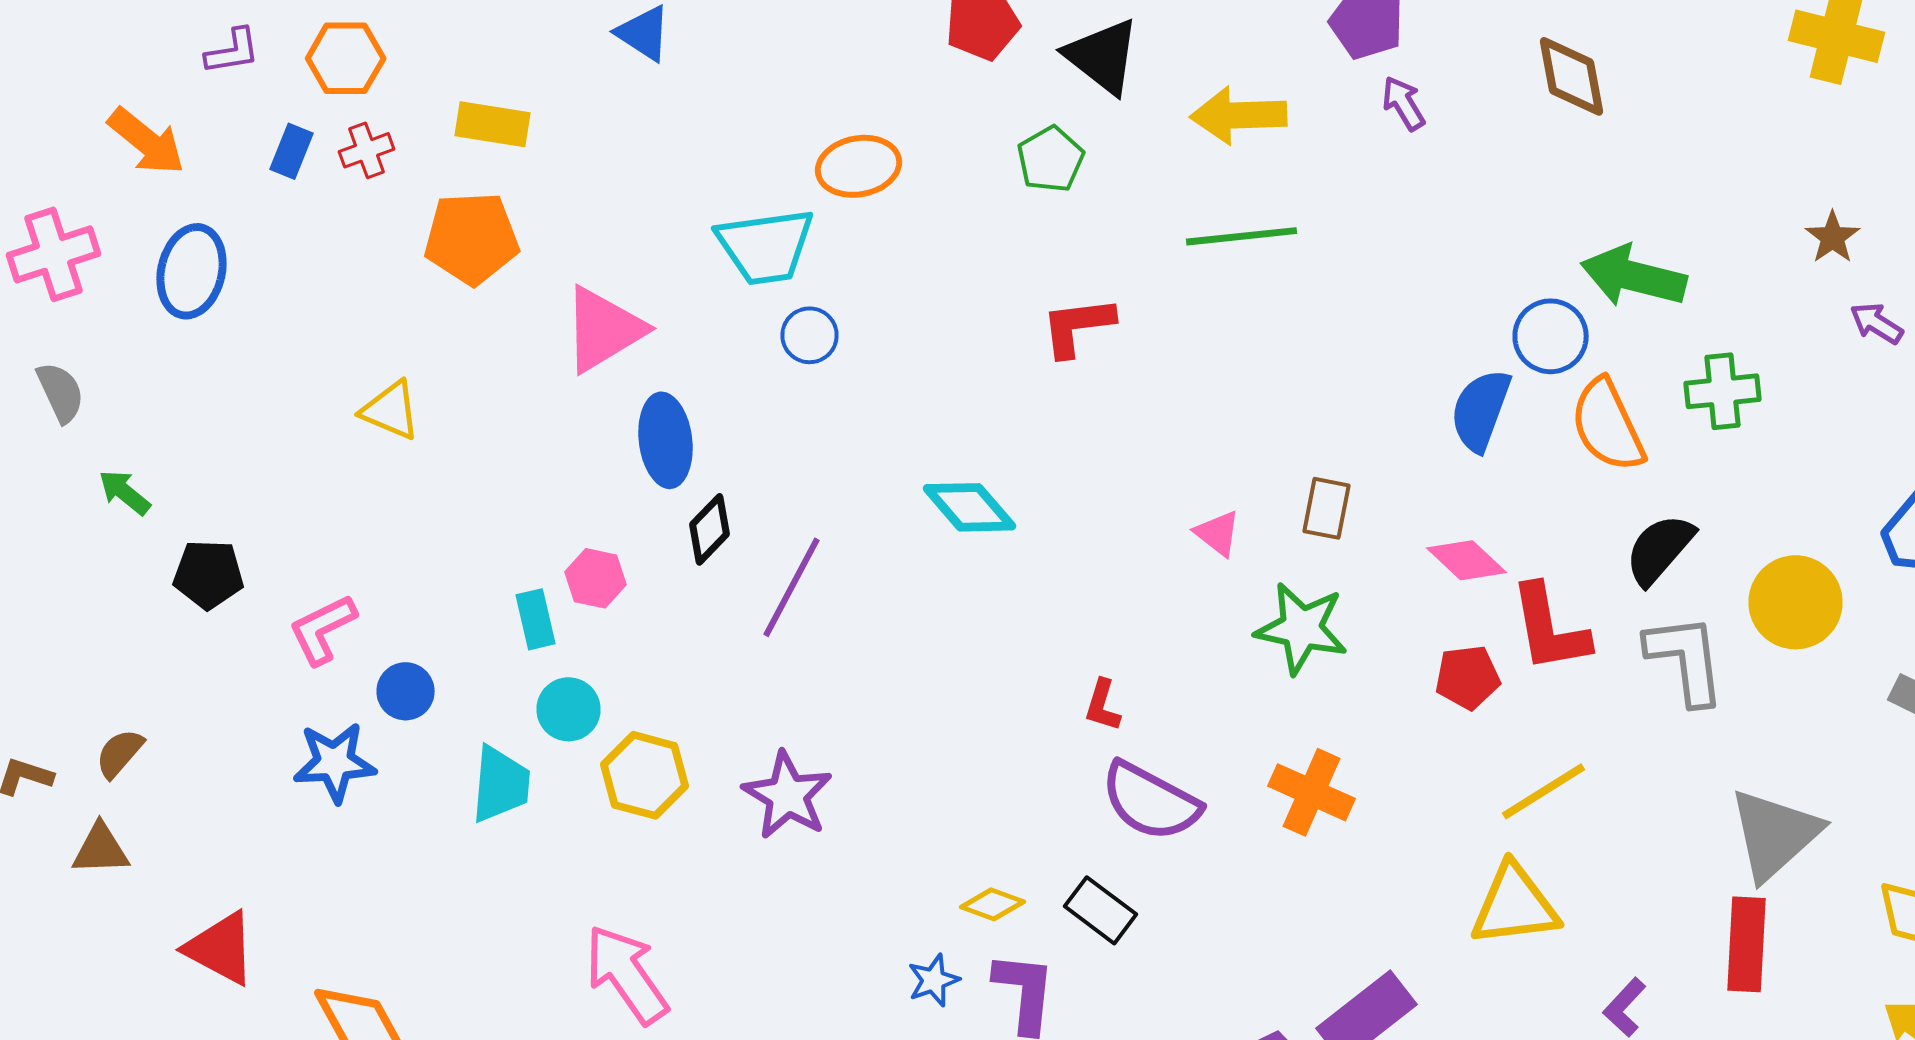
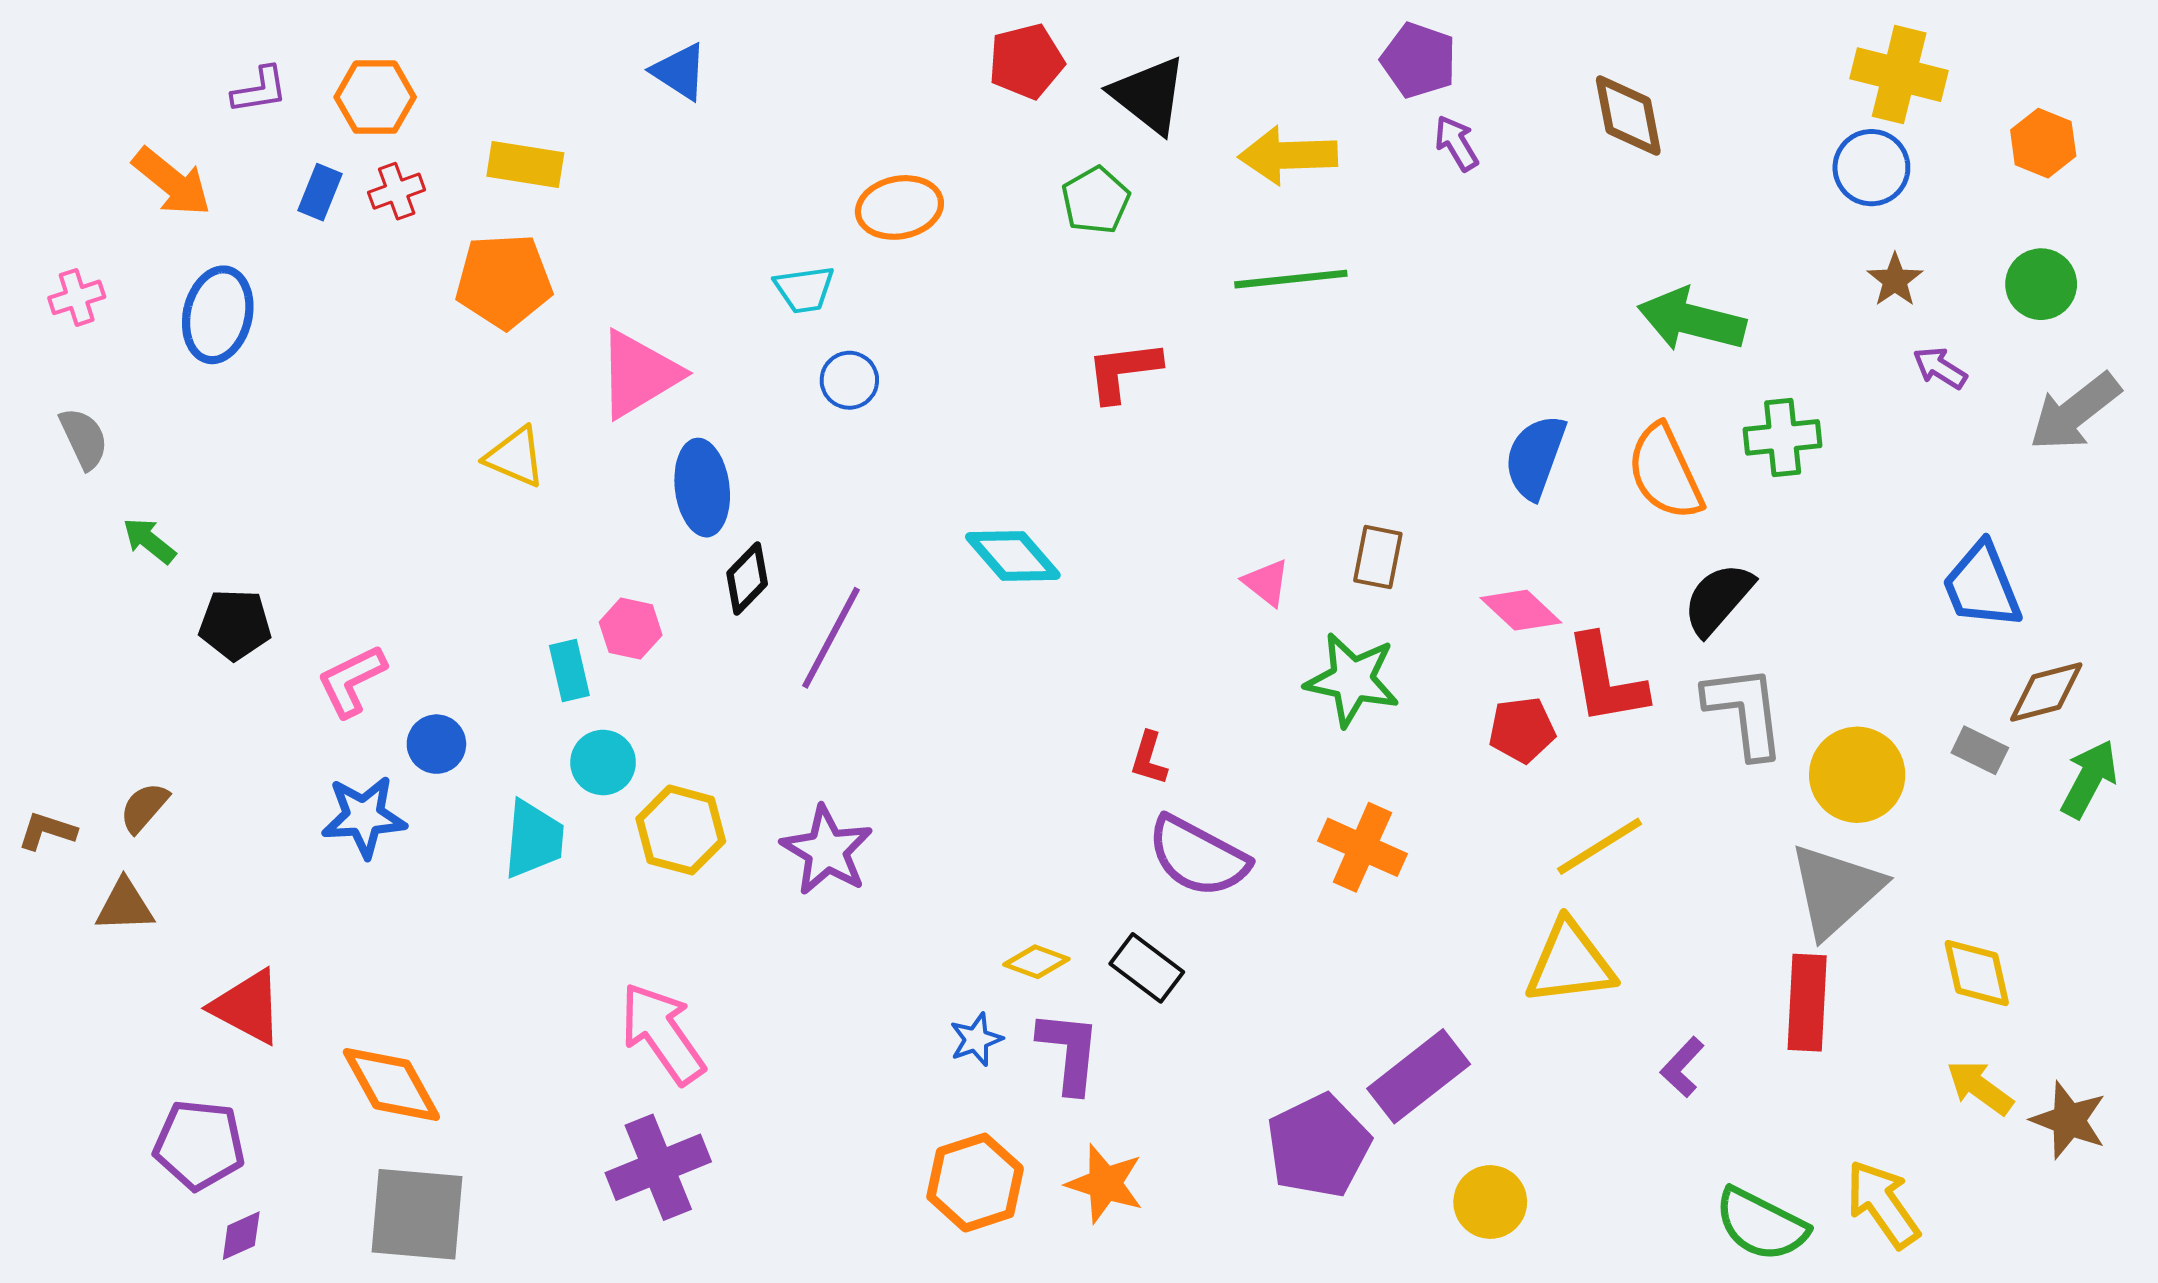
cyan trapezoid: (766, 246) -> (804, 289), size x0.6
pink cross: (54, 254) -> (77, 297), size x0.6
blue circle: (1550, 336) -> (1871, 168), moved
yellow triangle: (390, 410) -> (515, 457), moved
yellow circle: (1796, 602) -> (1857, 775), moved

